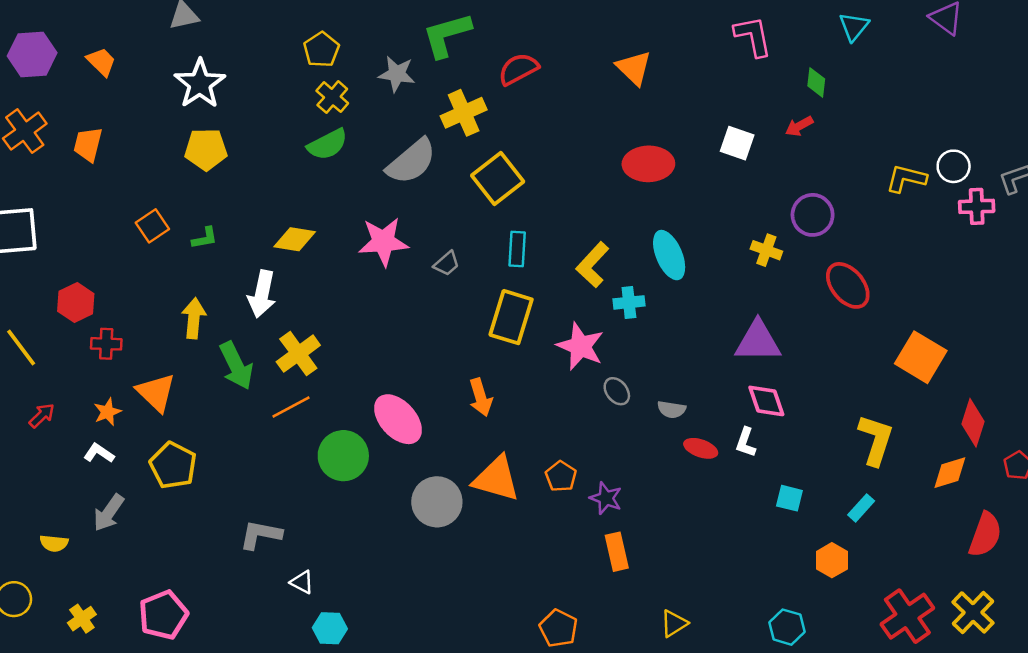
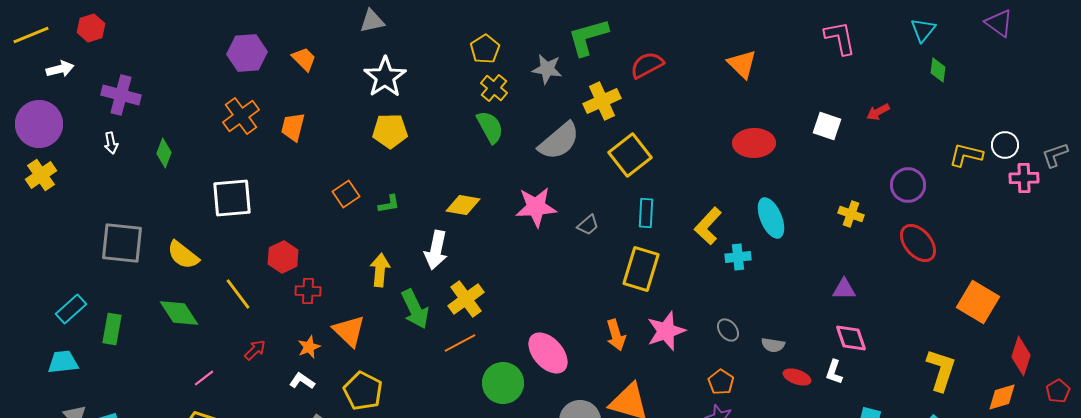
green diamond: (816, 82) -> (938, 70), moved
green semicircle: (327, 144) -> (490, 127), turned -92
purple circle: (813, 215) -> (908, 185), moved
purple triangle: (758, 341) -> (844, 289), size x0.6
pink star: (580, 346) -> (666, 331), moved, turned 30
orange pentagon: (561, 476) -> (721, 382), moved

